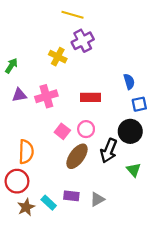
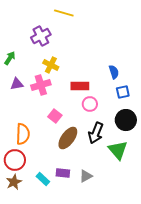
purple cross: (83, 41) -> (41, 36), moved
yellow cross: (58, 57) -> (51, 65), moved
pink circle: (86, 129) -> (90, 104), moved
black circle: (130, 131) -> (126, 120), moved
green triangle: (134, 170) -> (118, 150), size x1.5
brown star: (26, 207) -> (14, 182), moved

